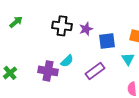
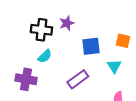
purple star: (86, 29) -> (67, 23), moved
cyan semicircle: (67, 61) -> (45, 56), moved

